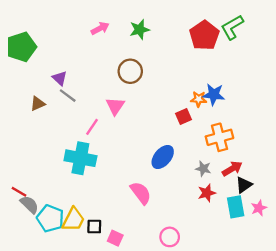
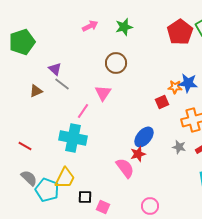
red line: (19, 192) -> (25, 146), moved
red star: (207, 193) -> (138, 154), moved
yellow trapezoid: (73, 220) -> (65, 178), moved

